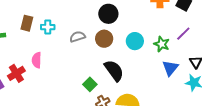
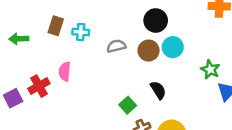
cyan circle: (135, 41) -> (173, 47), moved
green star: (162, 44) -> (210, 70), moved
black semicircle: (114, 71) -> (158, 90), size x0.7

